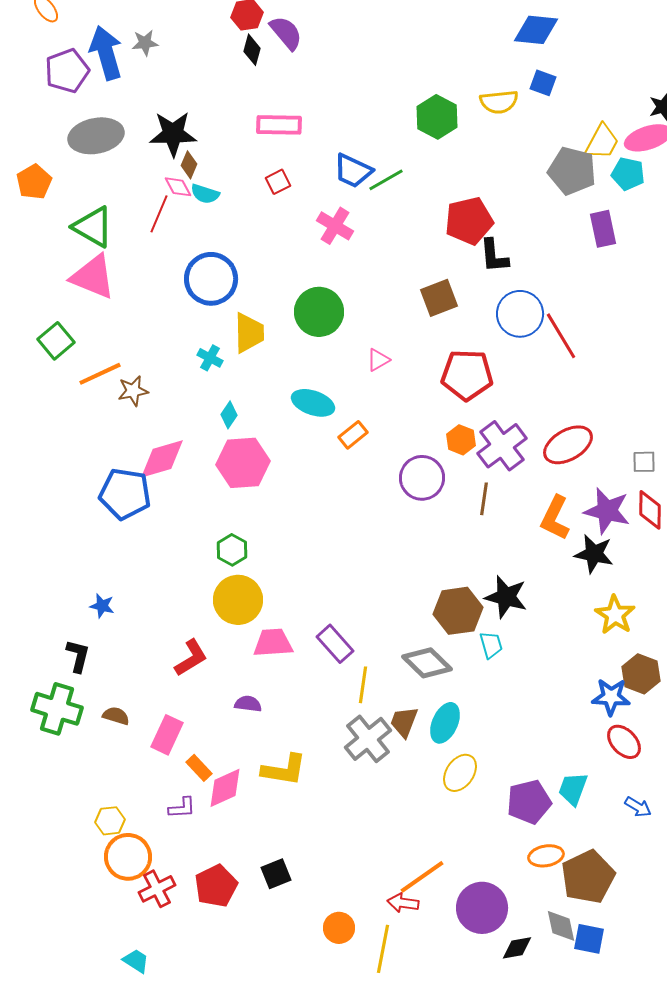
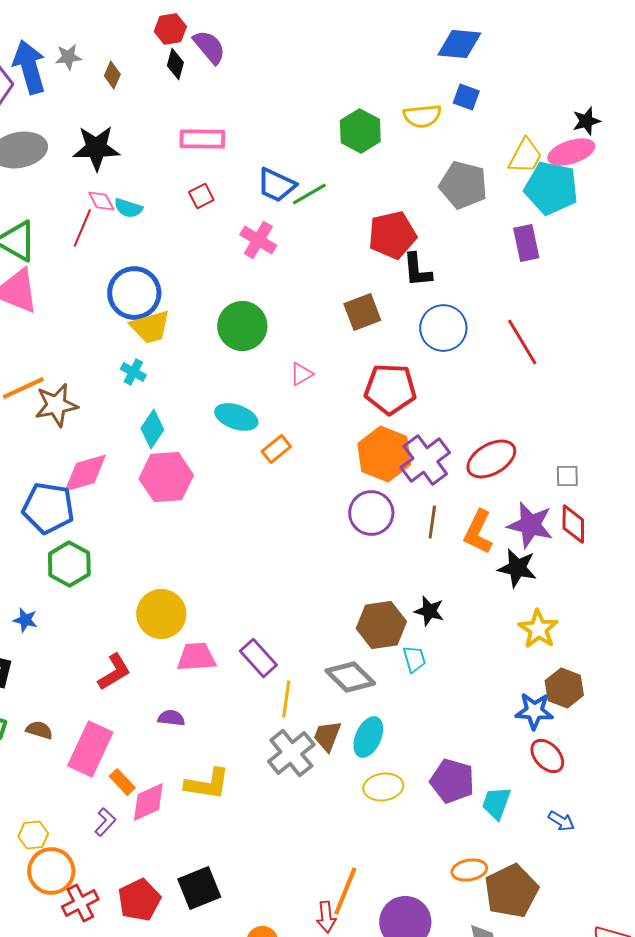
brown diamond: (189, 165) -> (112, 75), moved
gray pentagon: (572, 171) -> (463, 185), moved
cyan pentagon: (628, 174) -> (551, 188), size x1.6
yellow trapezoid: (249, 333) -> (150, 327), moved, turned 75
red line: (561, 336) -> (522, 342), moved
brown star: (133, 391) -> (56, 405), size x1.4
cyan diamond: (229, 415) -> (152, 429), size x1.4
orange hexagon: (461, 440) -> (384, 454), size x1.8
purple circle: (422, 478) -> (371, 513), moved
brown line: (484, 499) -> (432, 522), moved
green hexagon: (232, 550) -> (69, 564), moved, size x1.4
black star: (506, 597) -> (429, 611), size x0.7
pink rectangle: (167, 735) -> (90, 749), size x1.4
yellow ellipse: (460, 773) -> (383, 787), turned 48
purple pentagon: (529, 802) -> (452, 781), moved, turned 30
purple L-shape: (182, 808) -> (105, 822), turned -44
black square: (276, 874) -> (199, 888), size x1.4
orange line: (422, 877) -> (345, 891), turned -33
red arrow: (403, 903) -> (326, 917), turned -104

